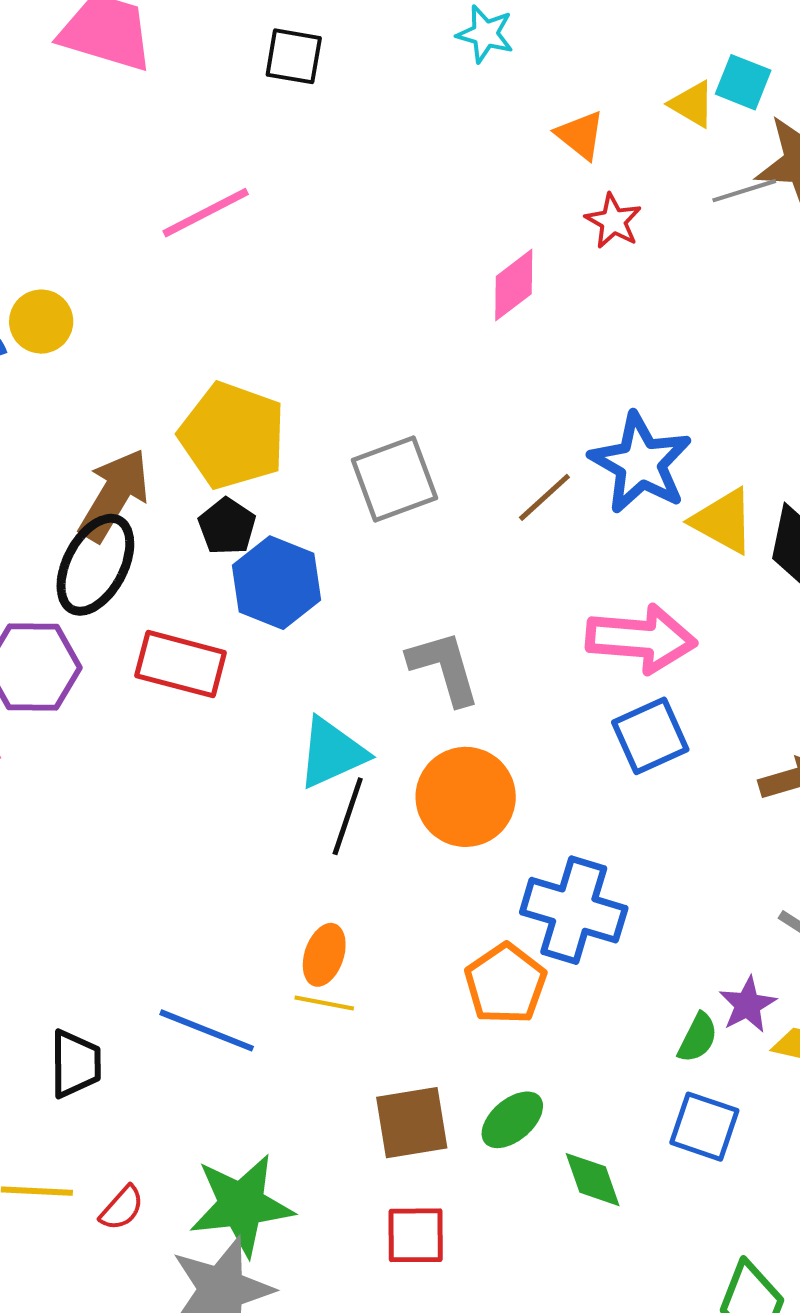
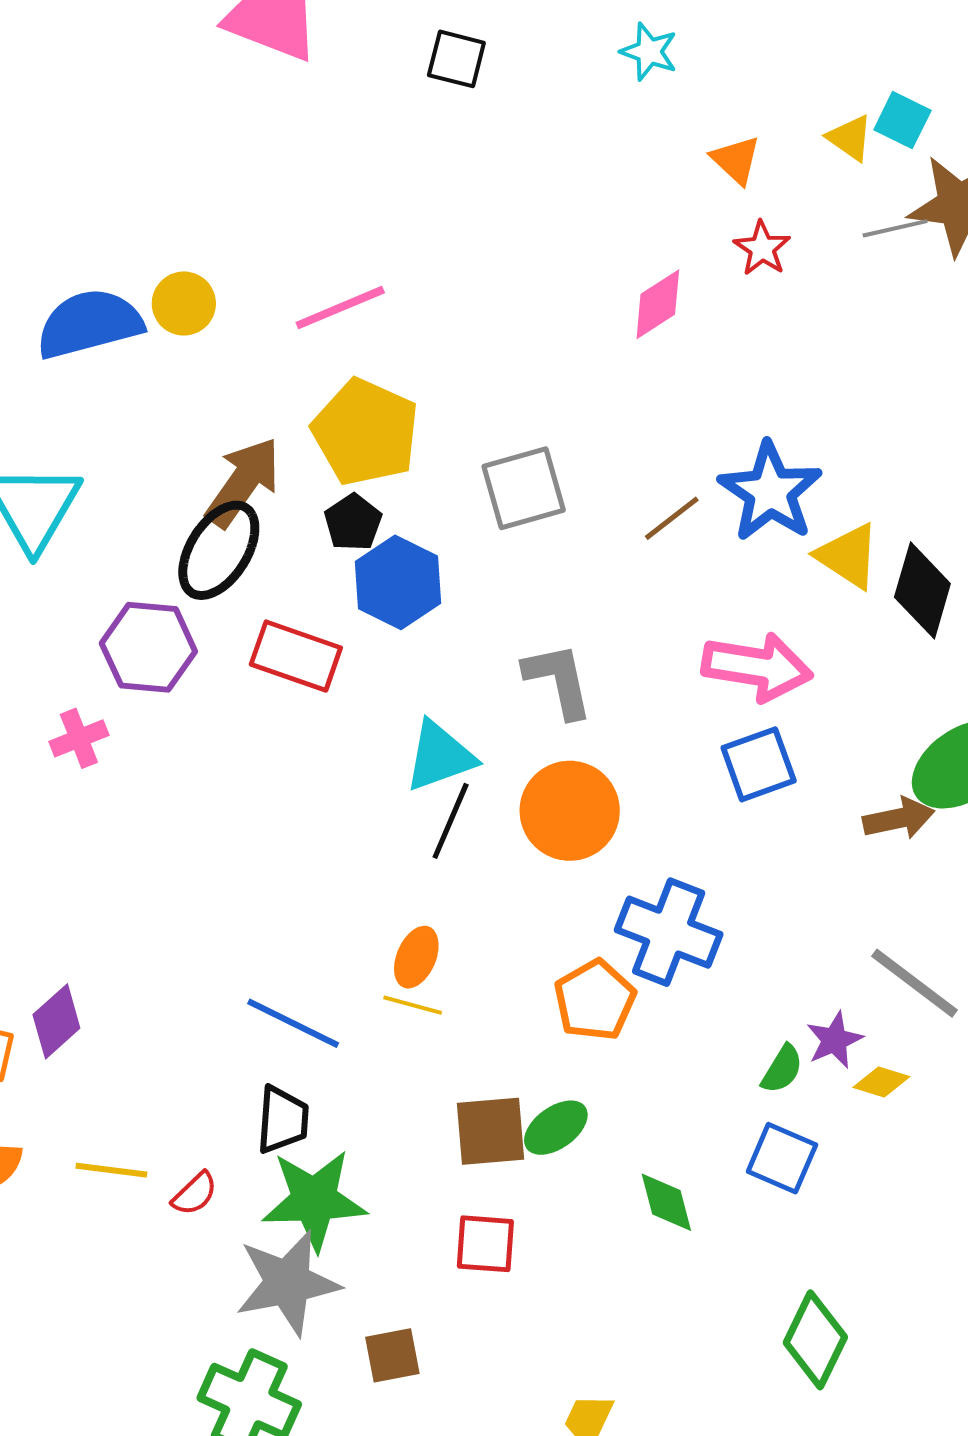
pink line: (206, 213) -> (340, 308), moved
black trapezoid: (75, 1064) -> (283, 1120), moved
green ellipse: (512, 1120) -> (556, 1128), moved

